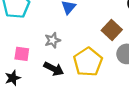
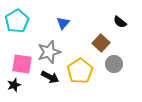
gray star: (53, 40) -> (49, 52), size x1.6
pink square: (22, 54) -> (22, 64), size x1.5

